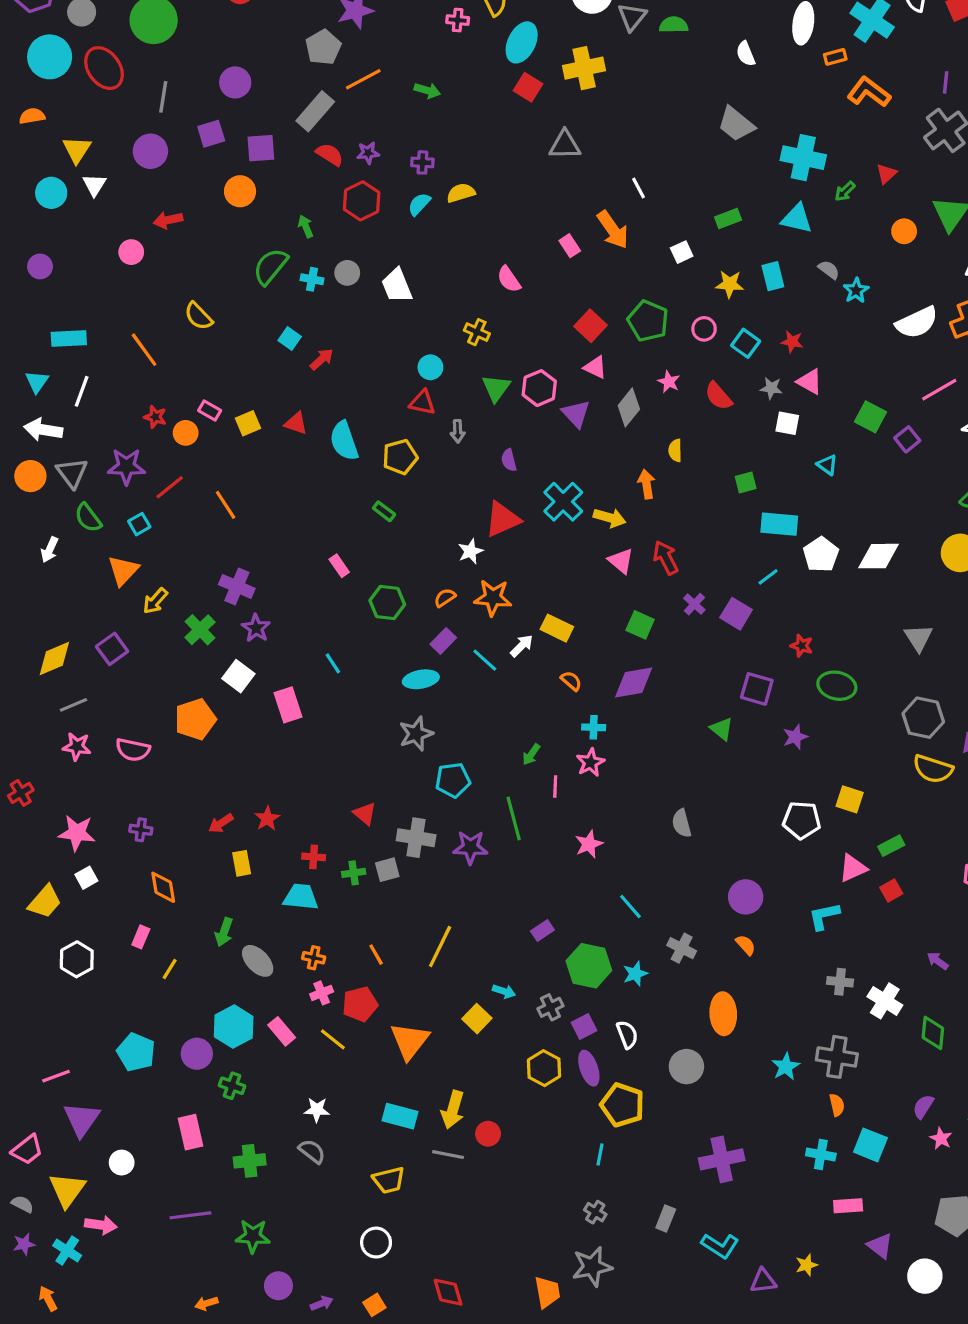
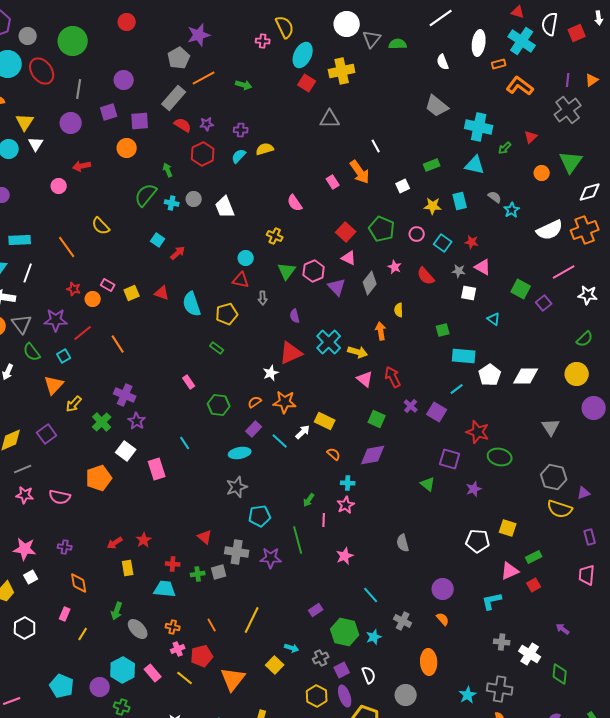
red star: (802, 646) -> (478, 432), size x1.6

